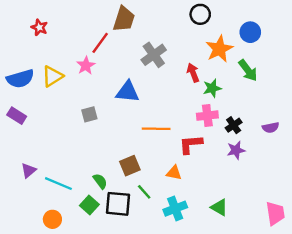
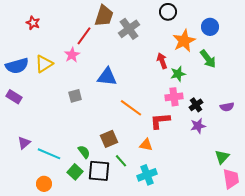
gray cross: (154, 55) -> (129, 29), moved
orange line: (156, 129) -> (131, 108), turned 35
green triangle: (219, 207) -> (222, 157), moved, turned 42

